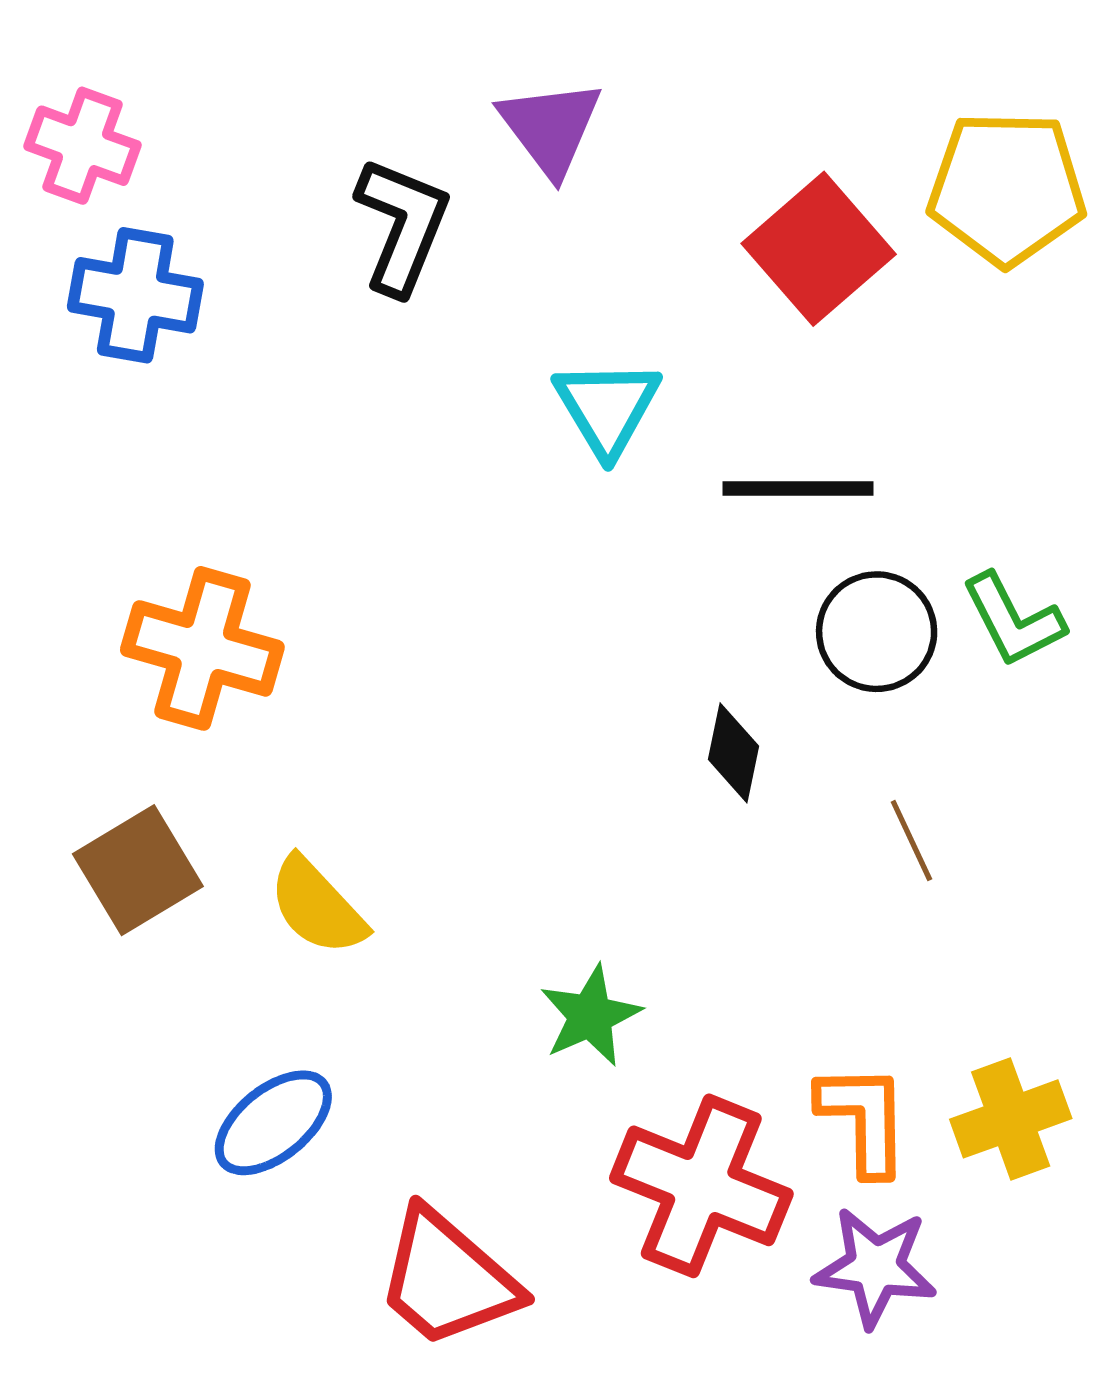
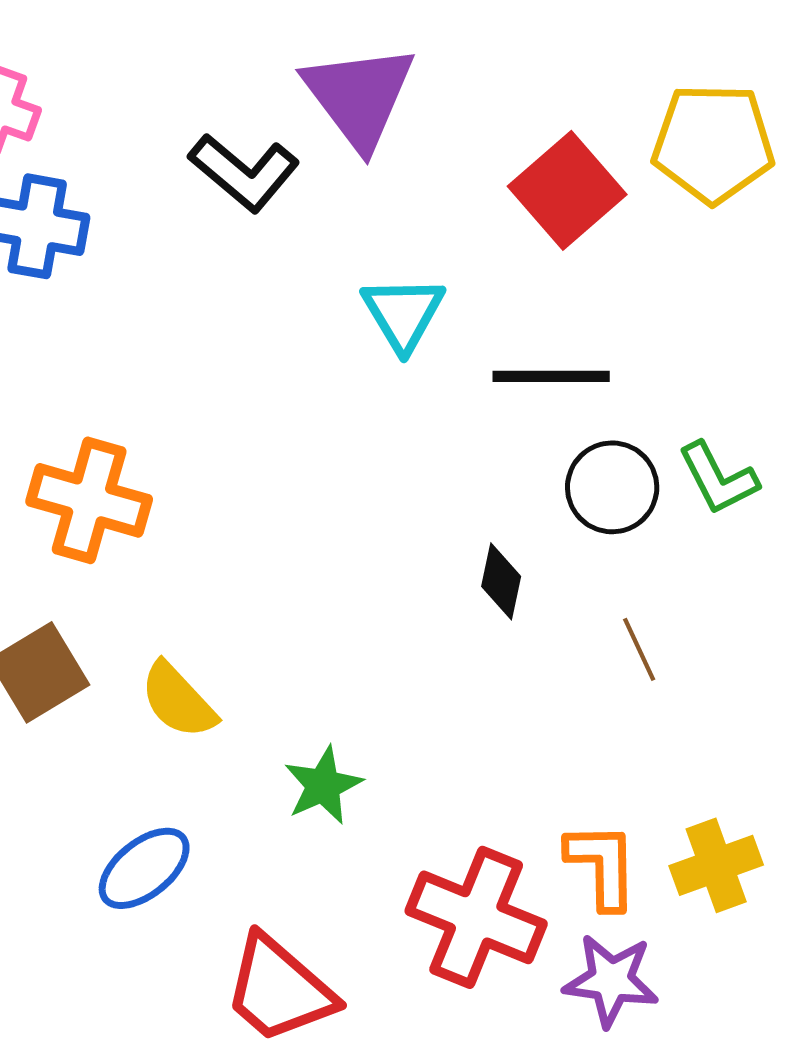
purple triangle: (550, 128) -> (359, 96), size x1.4
black L-shape: (402, 226) -> (244, 172), turned 108
green star: (590, 1016) -> (323, 785), moved

